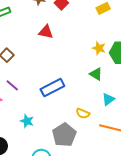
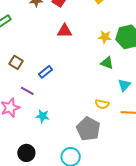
red triangle: (46, 32) -> (64, 31), moved
blue rectangle: (52, 88) -> (45, 72), moved, size x0.6
cyan star: (27, 121) -> (43, 116), moved

